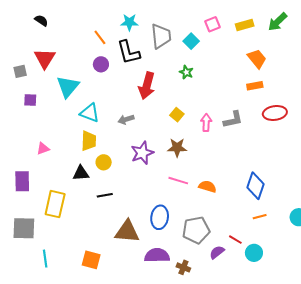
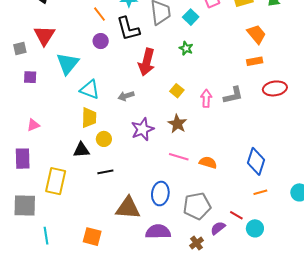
brown star: (177, 148) -> (177, 124), turned 30
pink triangle: (43, 149) -> (33, 125), moved
brown cross: (183, 267) -> (197, 243), moved, turned 32

